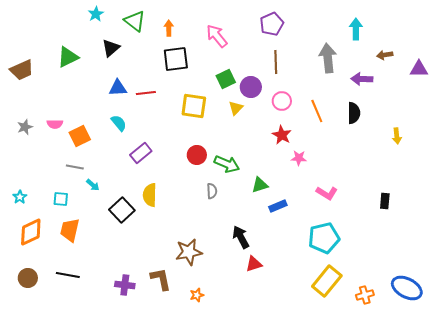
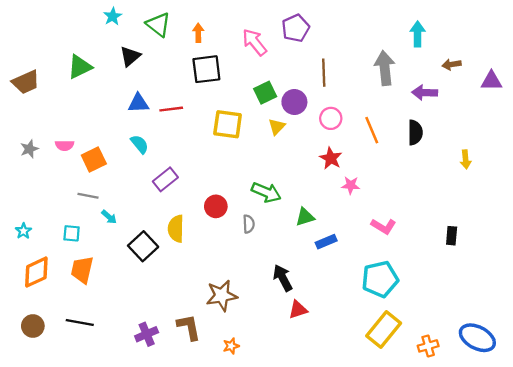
purple pentagon: (272, 24) -> (296, 28), moved
red circle: (197, 155) -> (216, 206), moved
purple cross: (125, 285) -> (147, 334), turned -30

